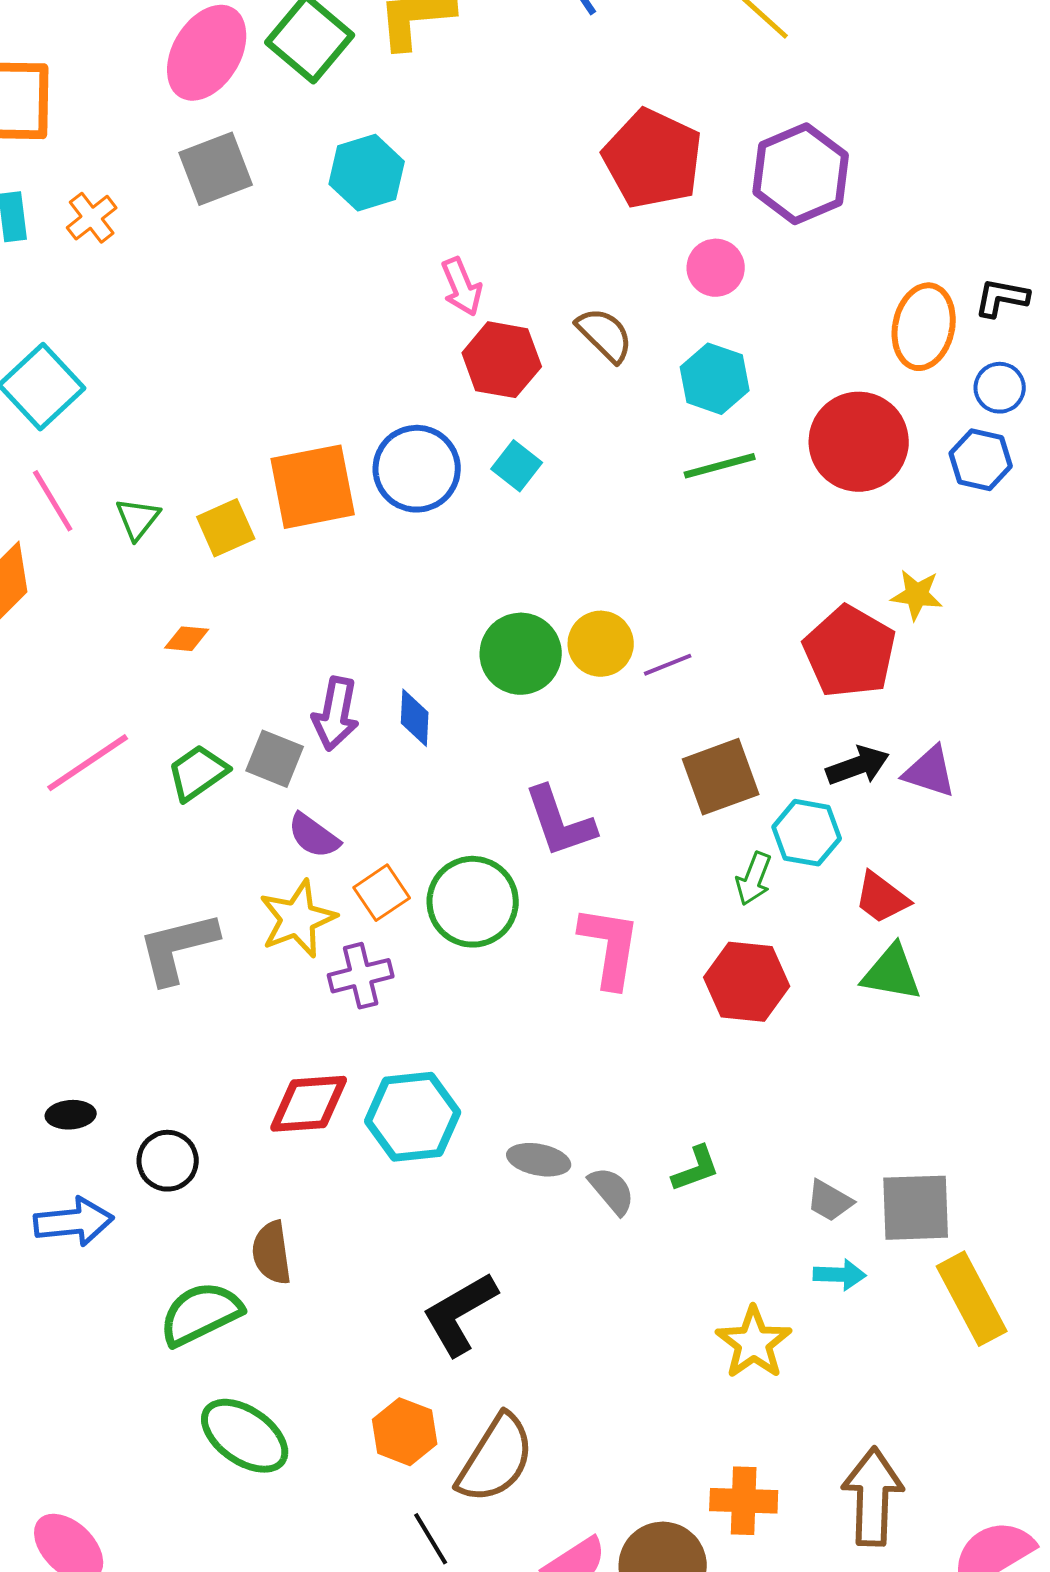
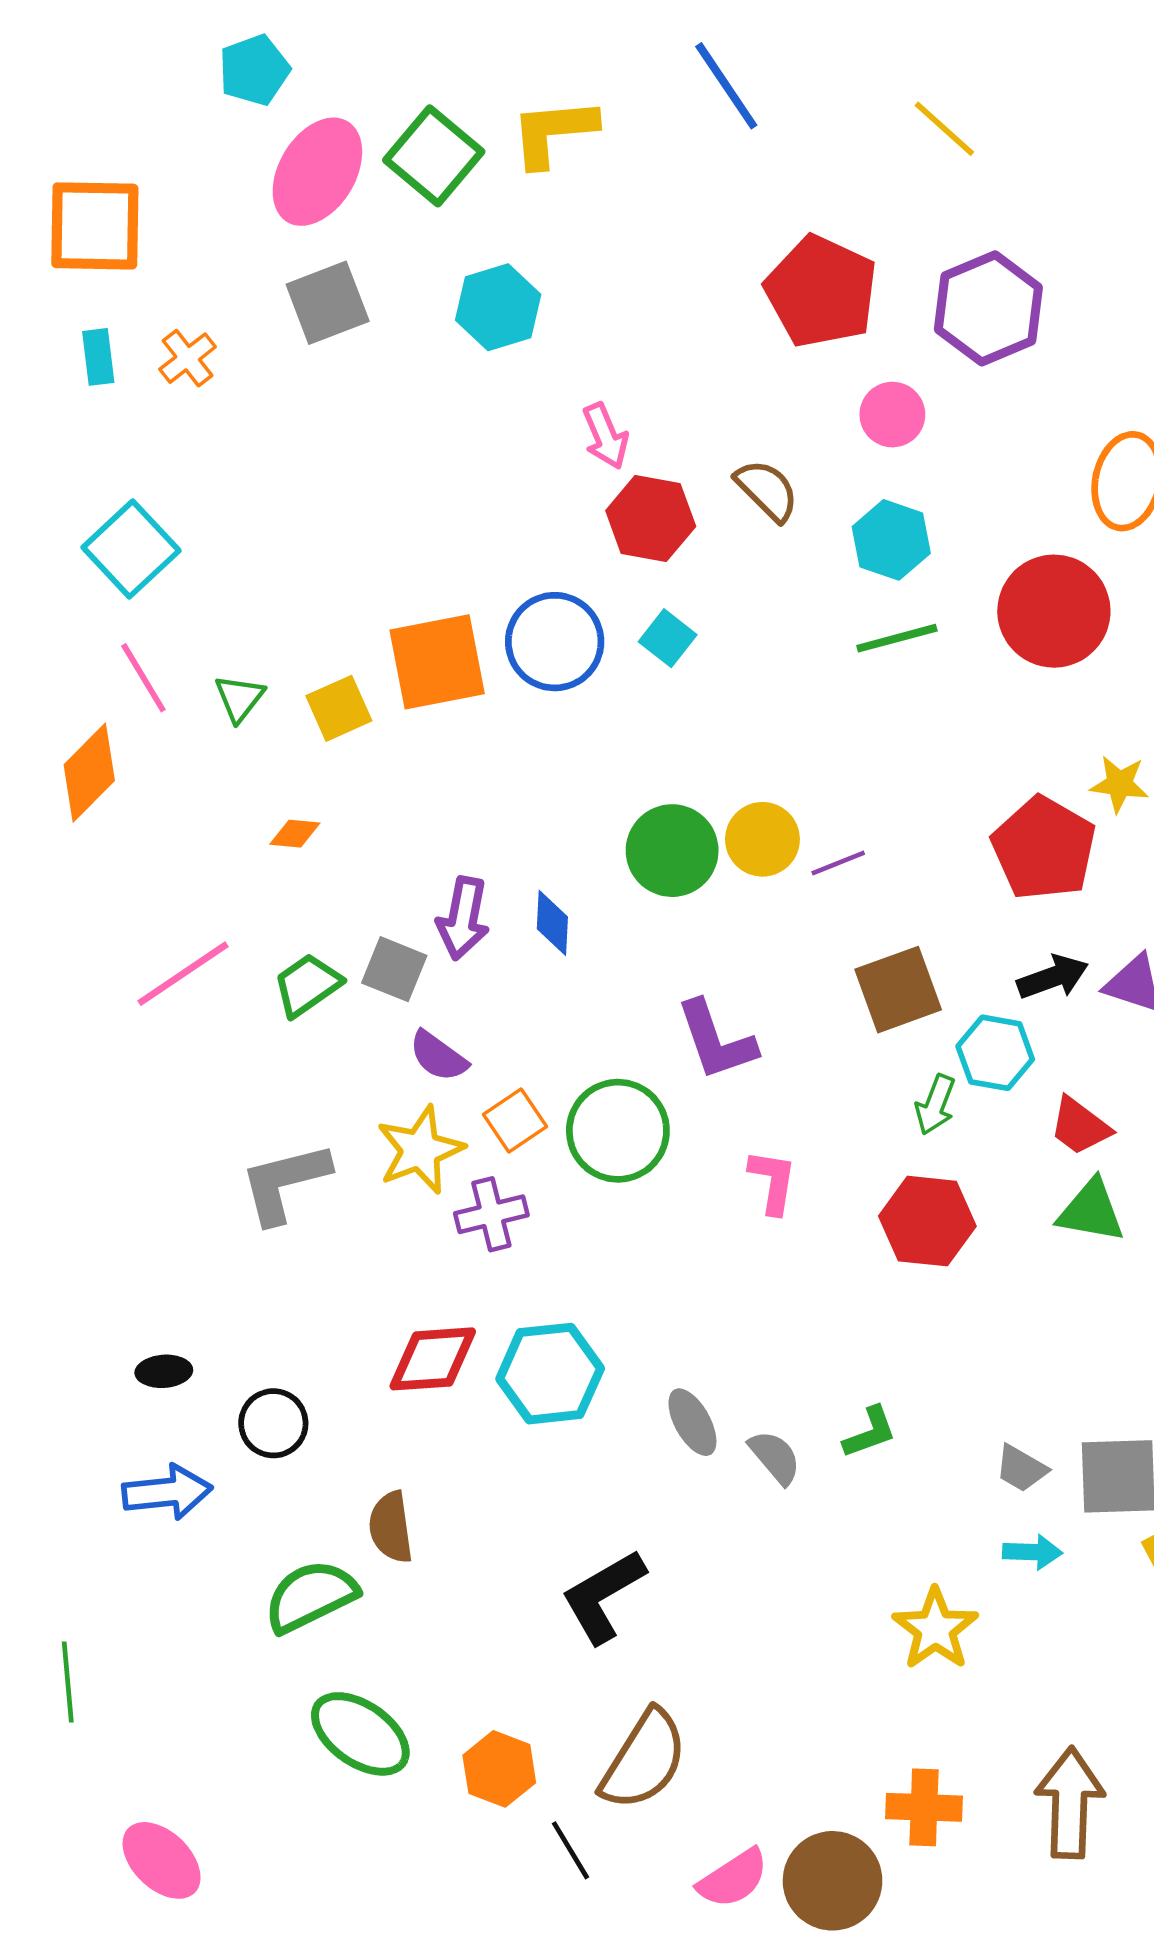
pink L-shape: (610, 947) -> (773, 1182), size x0.7
gray ellipse: (539, 1160) -> (692, 1422), turned 50
orange hexagon: (405, 1432) -> (499, 1769), moved

